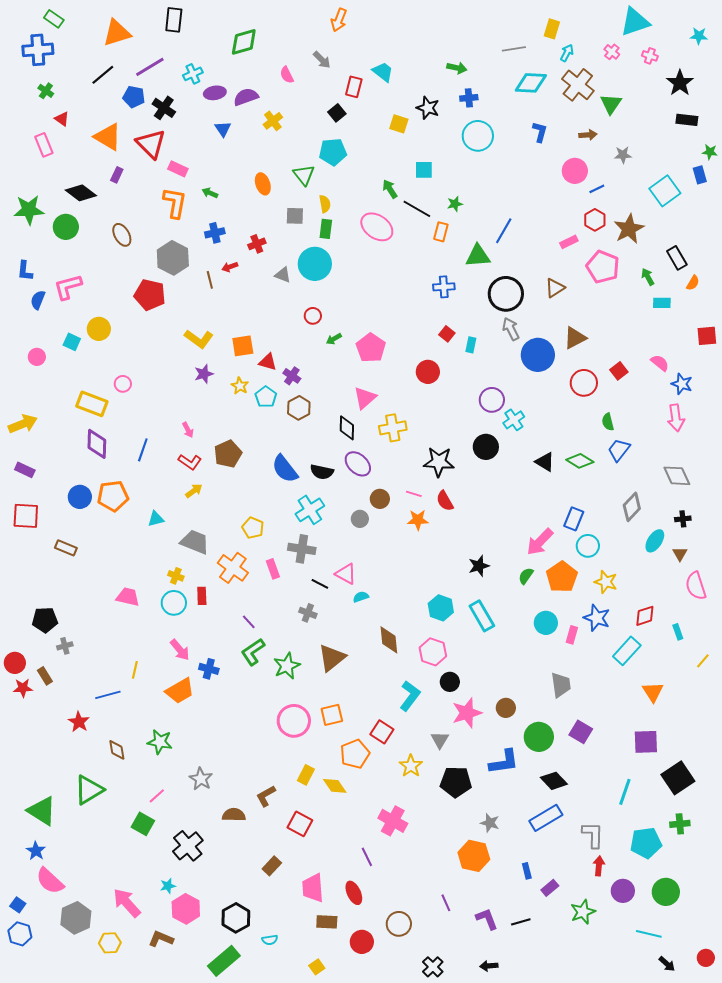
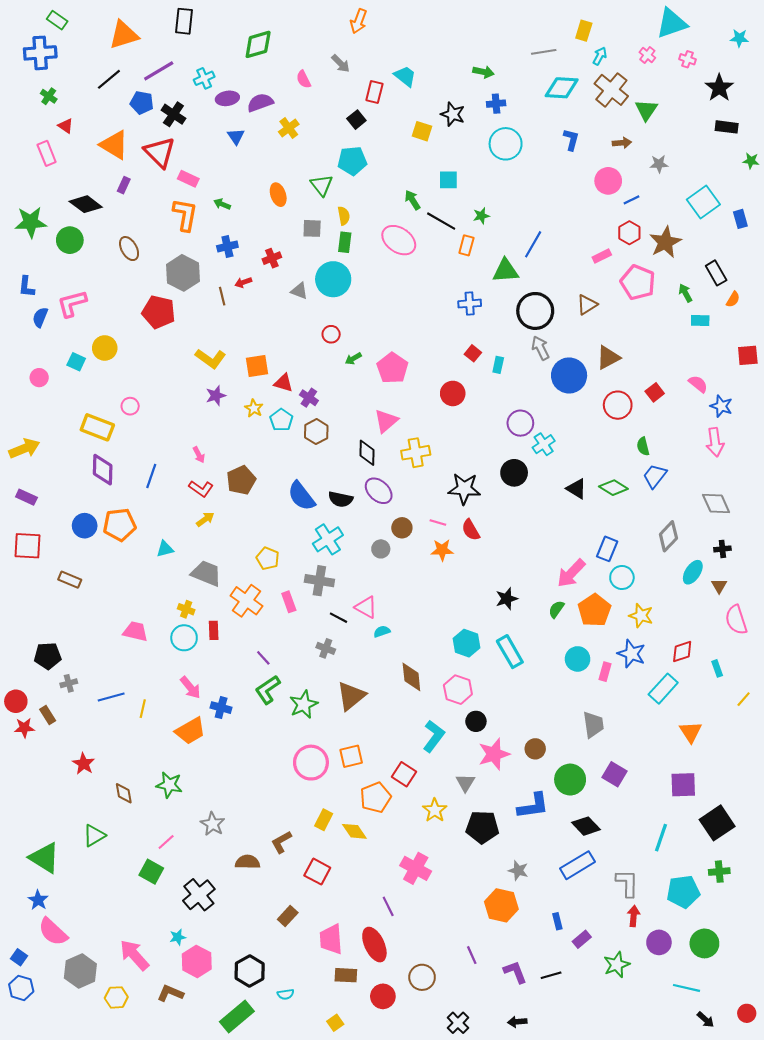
blue rectangle: (700, 175) -> (740, 219), moved
blue line: (108, 695) -> (111, 697), moved
green triangle: (89, 790) -> (94, 836), size x0.7
red ellipse: (354, 893) -> (374, 945), size x1.4

